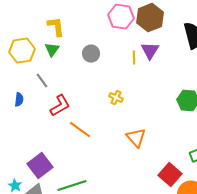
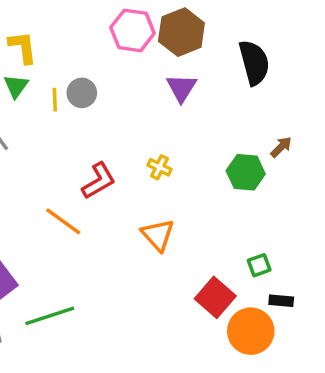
yellow line: (134, 58) -> (55, 100), moved
yellow cross: (116, 98) -> (160, 167), moved
red L-shape: (60, 106) -> (99, 181), moved

